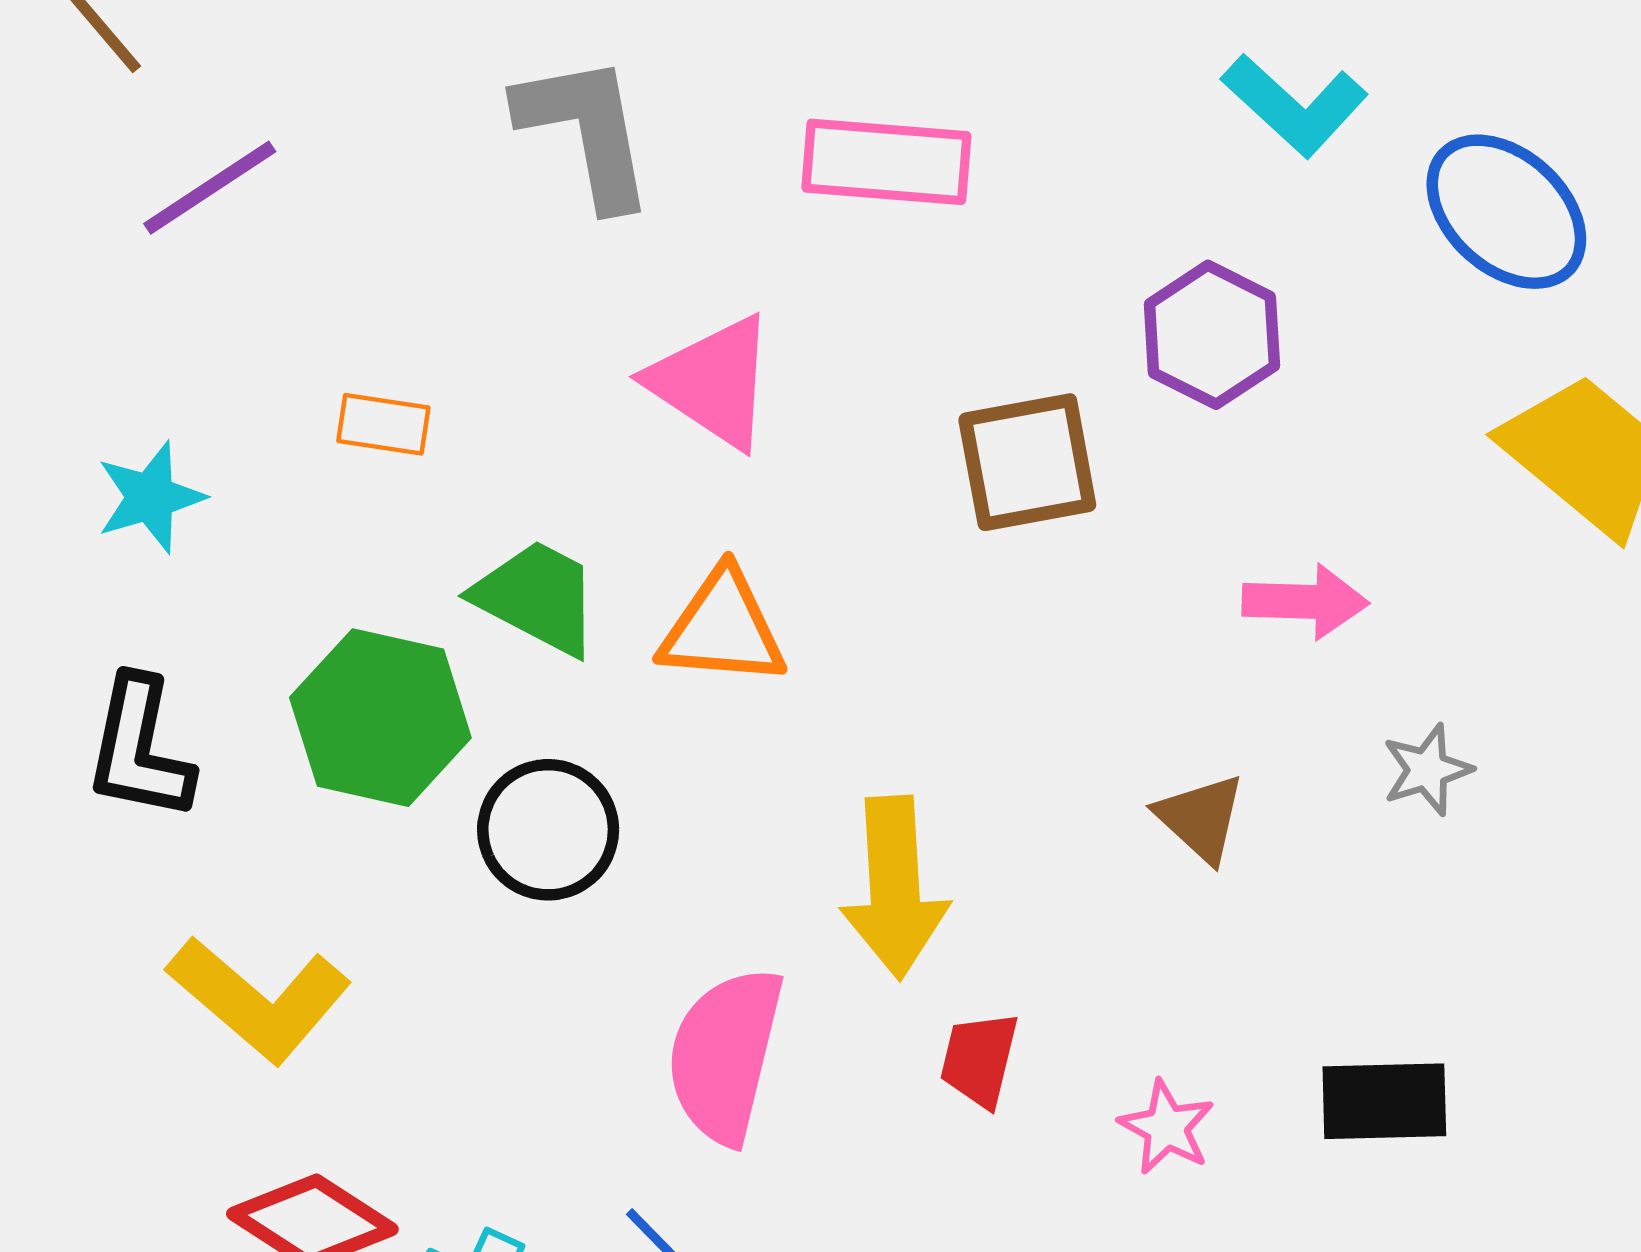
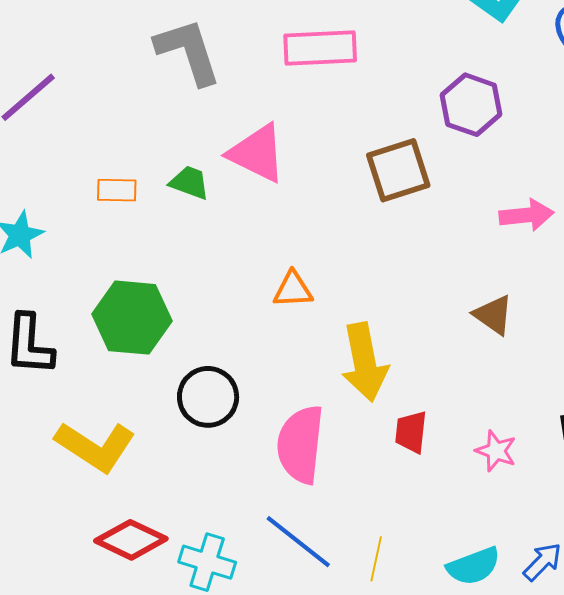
green trapezoid: (537, 597) -> (190, 183), moved, size x0.7
orange triangle: (723, 628) -> (293, 290), moved, size x0.7
black circle: (548, 830) -> (208, 397), moved

